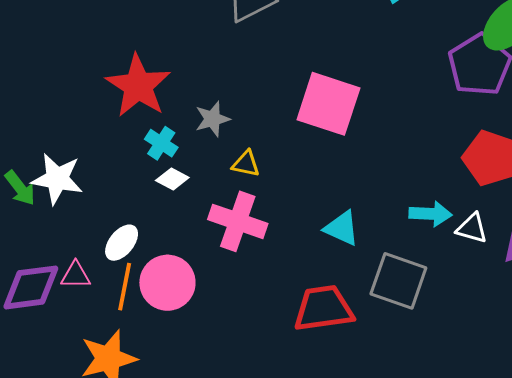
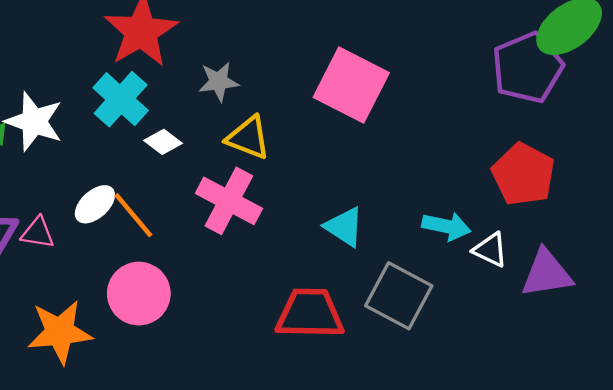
cyan cross: (161, 143) -> (121, 99), moved, size x1.5
yellow triangle: (246, 164) -> (248, 138), size x1.4
pink circle: (167, 283) -> (139, 294), moved
orange line: (125, 287) -> (133, 215), moved, turned -60

